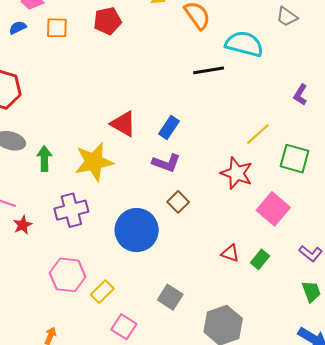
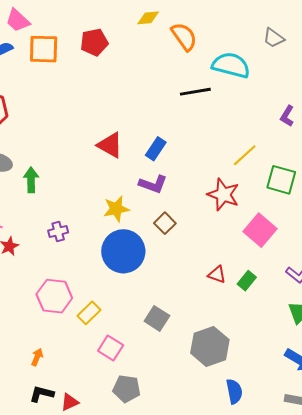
orange square: (57, 28) -> (44, 49), size x1.4
yellow star: (94, 162) -> (116, 209), moved, size x0.7
purple cross: (71, 210) -> (58, 231), size x0.6

